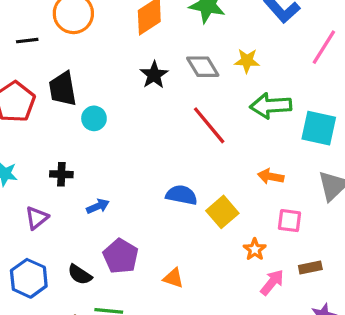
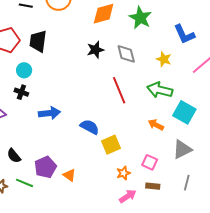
yellow star: (247, 61) -> (164, 59), moved
cyan circle: (94, 118) -> (24, 70), moved
orange arrow: (271, 176) -> (156, 125), moved
blue arrow: (98, 206) -> (49, 113), moved, size x1.5
purple pentagon: (121, 256) -> (45, 167), moved
brown rectangle: (310, 268) -> (153, 186), moved

